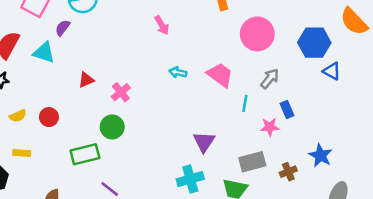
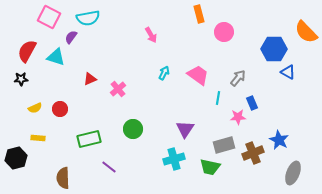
pink circle: (257, 34) -> (224, 32), moved, size x0.7
cyan arrow: (178, 72) -> (164, 73), turned 104
green circle: (112, 127) -> (133, 129), moved
brown cross: (288, 172) -> (253, 153), size x1.5

